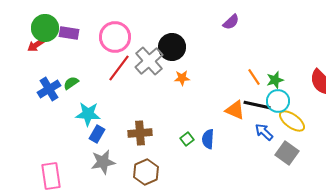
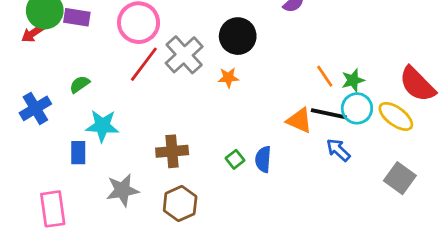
black circle: (172, 47) -> (238, 36), moved
blue cross: (49, 89) -> (35, 108), moved
yellow ellipse: (292, 121) -> (396, 116), moved
blue rectangle: (97, 134) -> (78, 153), moved, turned -30
gray square: (287, 153) -> (400, 178), moved

